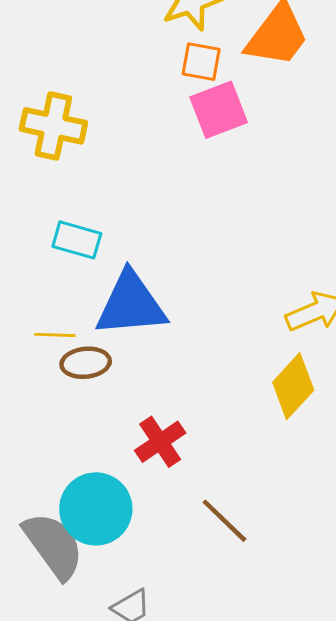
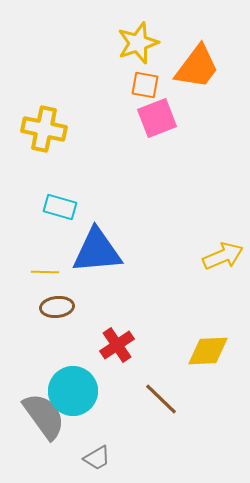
brown ellipse: (86, 363) -> (57, 307), moved
yellow diamond: (293, 386) -> (208, 351), moved, turned 45

